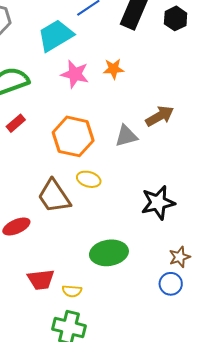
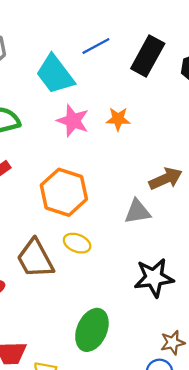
cyan trapezoid: (56, 36) -> (55, 74), turned -102
gray triangle: (126, 136) -> (137, 212), moved
green ellipse: (109, 253) -> (92, 330), turned -63

